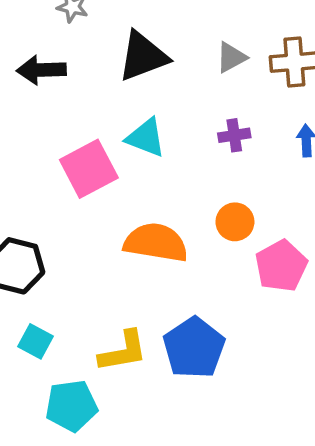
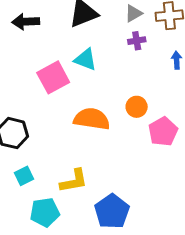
purple cross: (234, 135) -> (137, 41), moved
cyan square: (36, 341) -> (24, 176), turned 36
blue pentagon: (194, 348) -> (112, 211), moved

